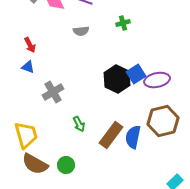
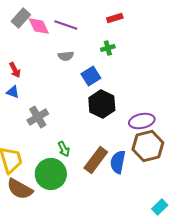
blue square: (136, 74) -> (91, 76), moved
purple ellipse: (157, 80) -> (142, 121), moved
green circle: (66, 165) -> (51, 174), moved, size x1.8

